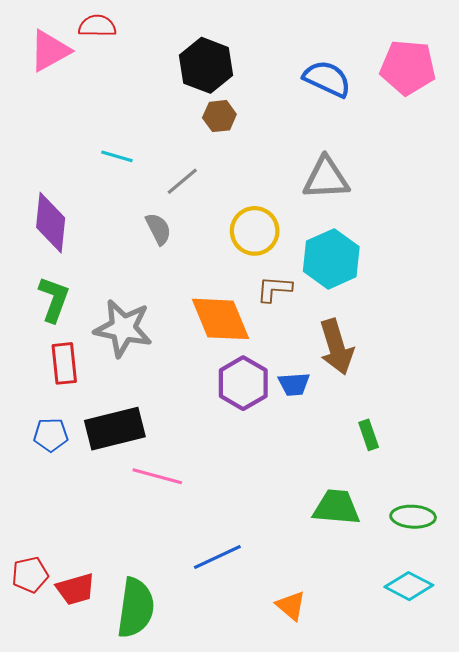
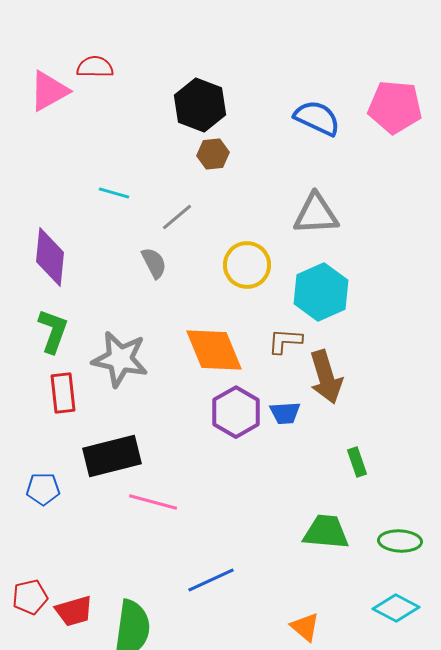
brown L-shape: (274, 289) -> (285, 341), moved
blue pentagon: (51, 435) -> (43, 489), moved
orange triangle: (291, 606) -> (305, 627), moved

